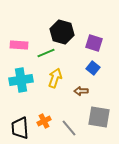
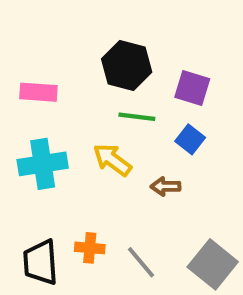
green line: (46, 53) -> (137, 117), moved, turned 30
yellow arrow: (55, 78) -> (112, 160), turned -72
gray square: (99, 117) -> (213, 264), moved, turned 30
orange cross: (44, 121) -> (90, 248), turned 32

